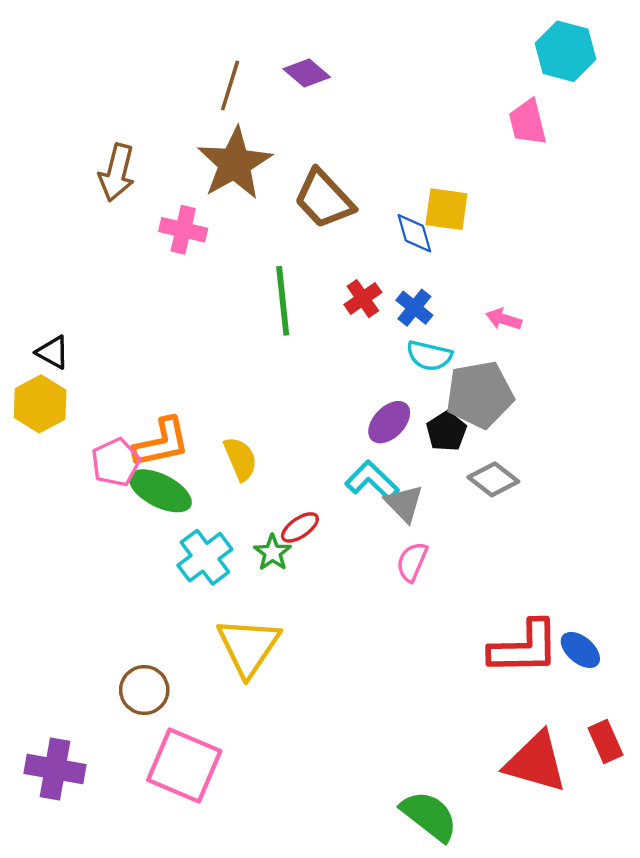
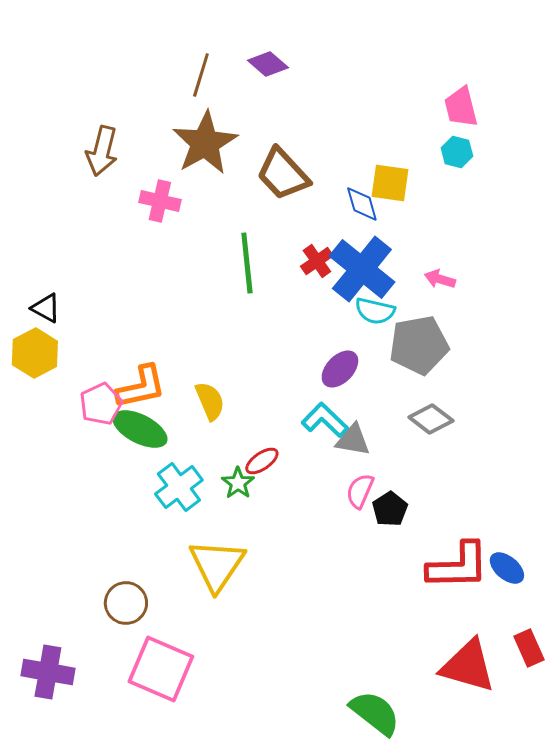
cyan hexagon: (565, 51) -> (457, 152), moved, size x0.6
blue cross: (414, 308) -> (362, 269), size x2.0
black pentagon: (446, 431) -> (390, 509), moved
gray triangle: (404, 503) -> (353, 440), turned -36

